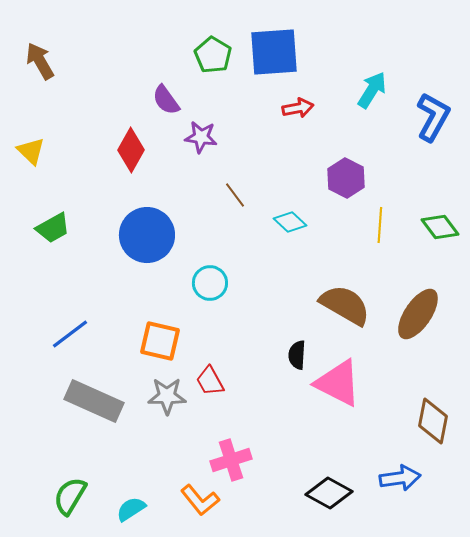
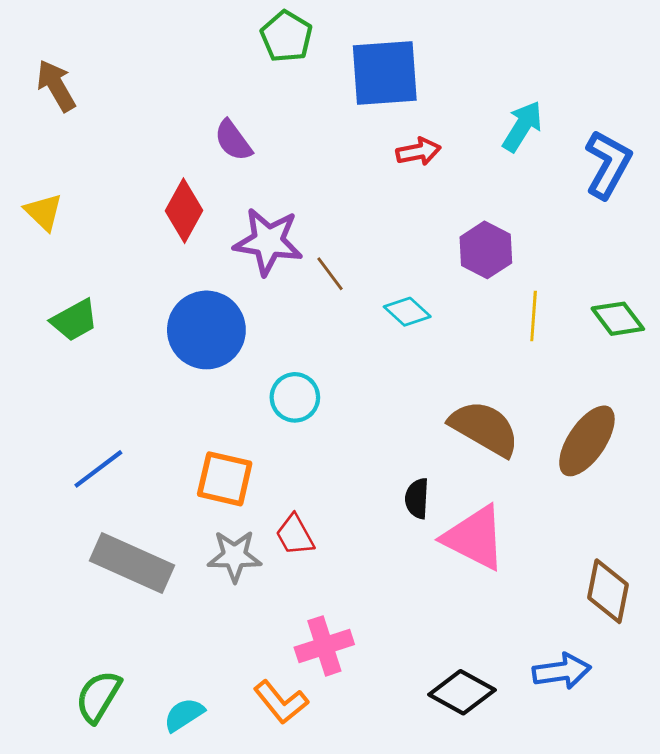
green pentagon: (213, 55) -> (286, 36), moved
purple star: (201, 137) -> (268, 241), moved, size x1.5

